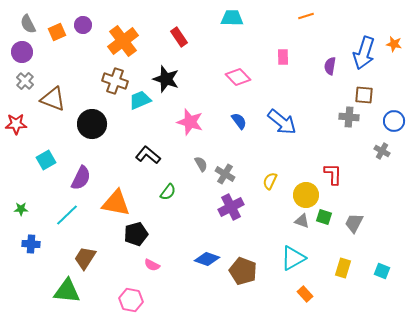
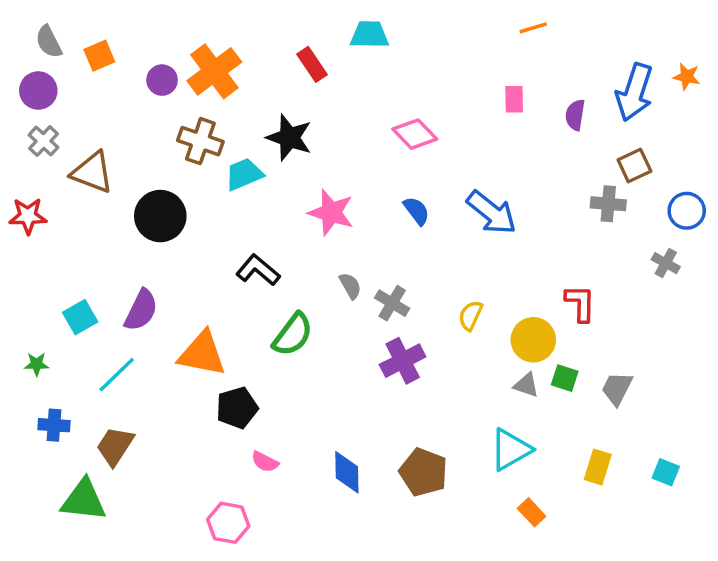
cyan trapezoid: (232, 18) -> (369, 35), moved
purple circle: (83, 25) -> (162, 80), moved
pink rectangle: (283, 57) -> (514, 99), moved
brown square: (364, 95) -> (634, 165), turned -30
cyan square: (46, 160) -> (80, 317), moved
green semicircle: (168, 192) -> (293, 335), size x1.5
brown trapezoid: (85, 258) -> (115, 446), moved
blue diamond: (207, 259) -> (347, 472), moved, turned 70
green triangle: (67, 291) -> (84, 500), moved

